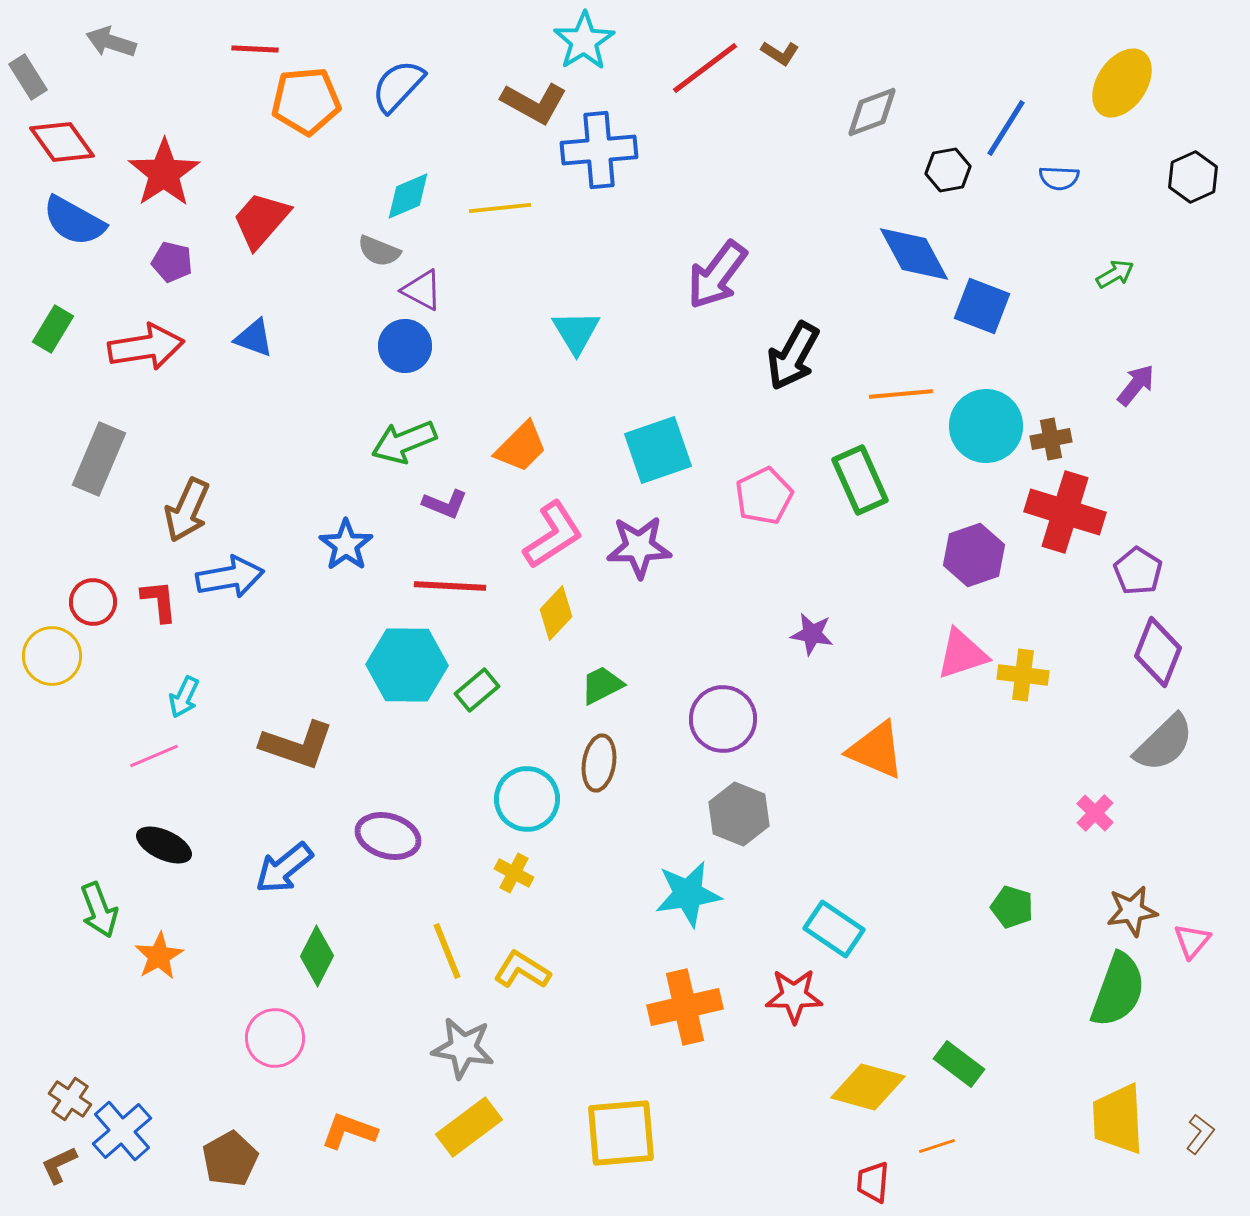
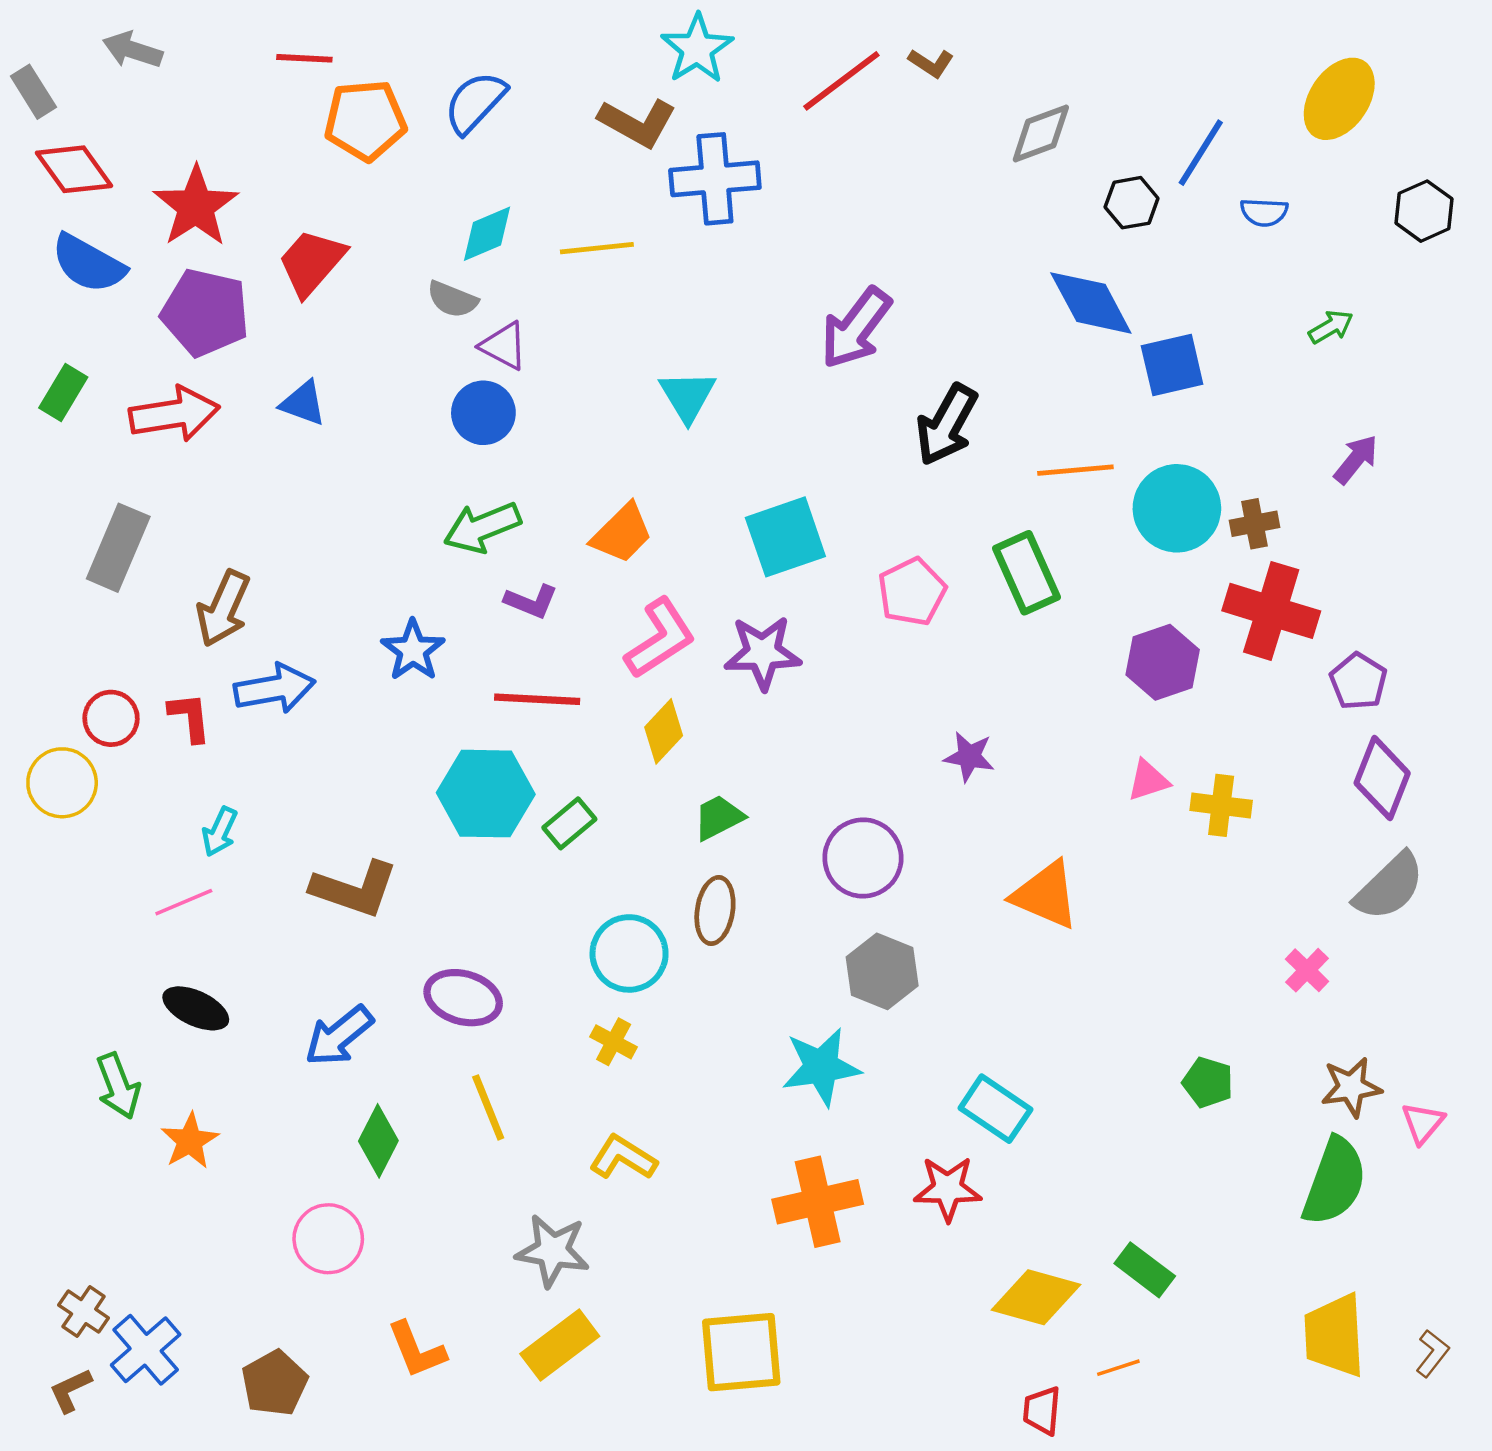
purple pentagon: (172, 262) -> (205, 313), size x1.8
blue square: (982, 306) -> (1172, 365), turned -34
pink triangle: (962, 654) -> (1148, 780), size x0.7
yellow line: (447, 951) -> (488, 1107), moved
orange L-shape: (349, 1131) -> (417, 1350), turned -132

